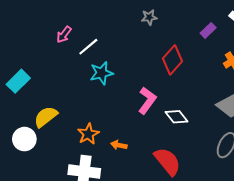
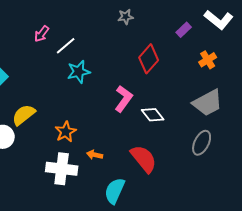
orange arrow: (119, 145) -> (95, 155), moved

